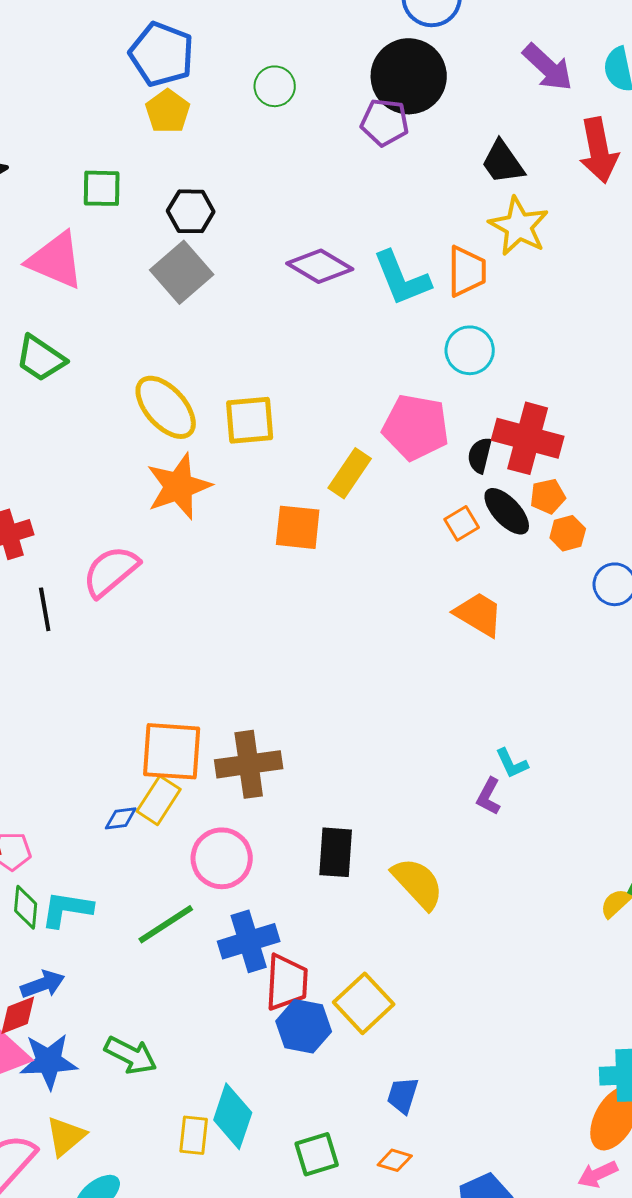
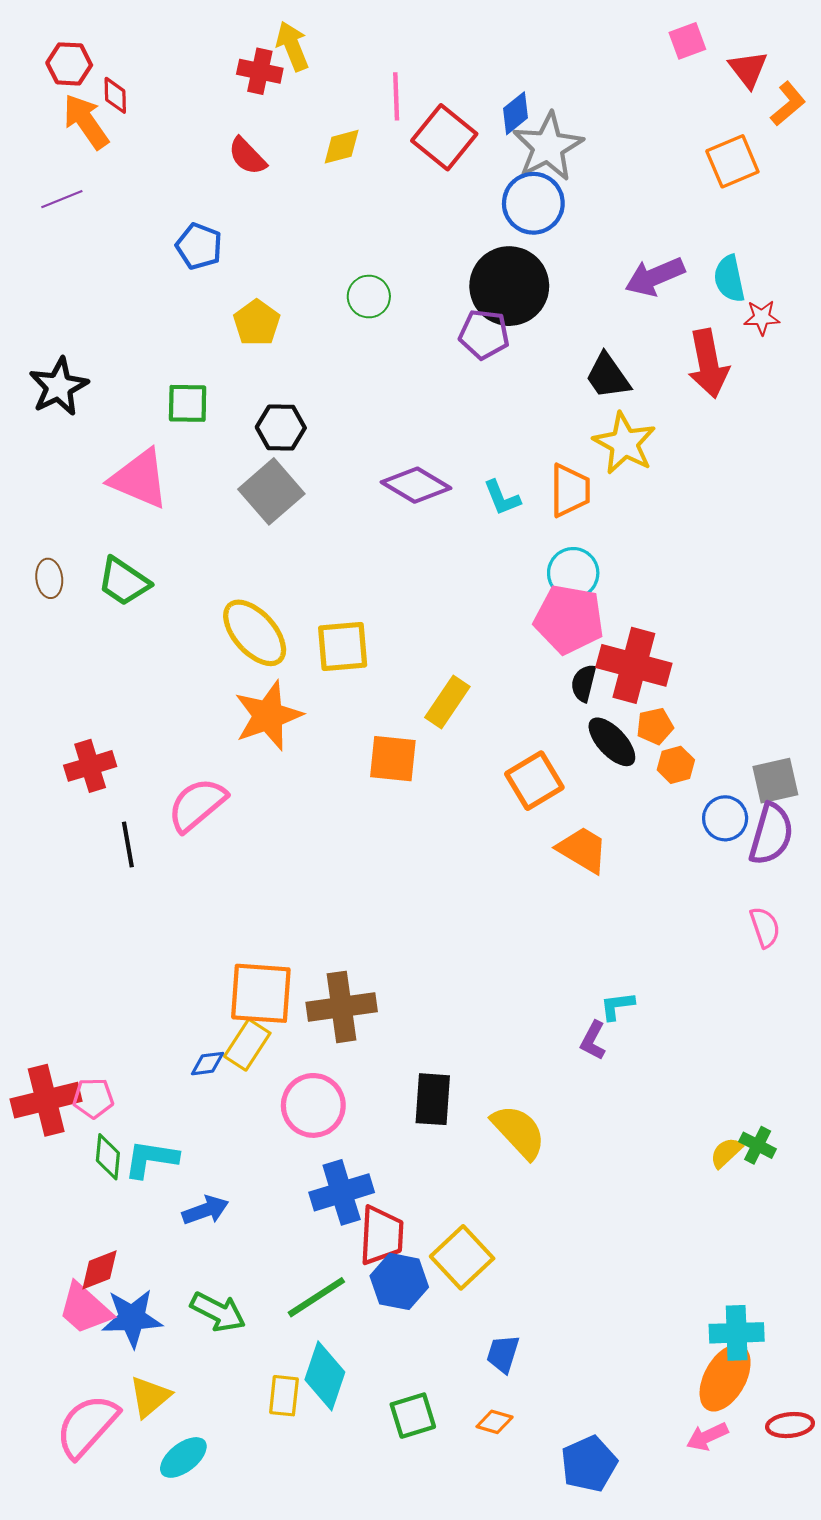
blue pentagon: (162, 54) -> (199, 246), moved, size x0.7
purple arrow: (548, 67) -> (655, 277), turned 114
cyan L-shape: (402, 278) -> (502, 498), size x0.6
pink pentagon: (416, 427) -> (569, 619), moved
orange square: (462, 523) -> (534, 781), moved, size x1.6
cyan L-shape: (512, 763) -> (617, 1006), turned 108
green line: (166, 924) -> (316, 1297), moved
blue arrow: (43, 984) -> (205, 1210), moved

